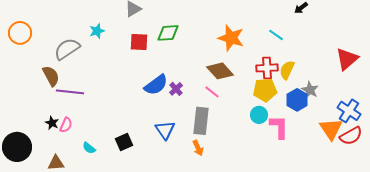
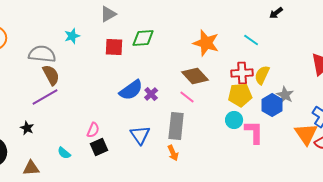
gray semicircle: (67, 49) -> (42, 54), turned 40
brown semicircle: (51, 76) -> (51, 75), moved
purple line: (70, 92) -> (45, 97), turned -36
pink semicircle: (66, 125) -> (93, 130), moved

